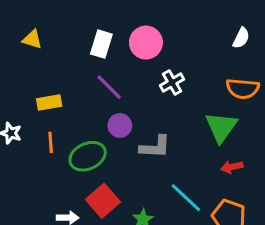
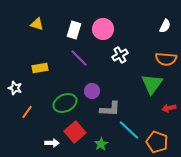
yellow triangle: (32, 39) -> (37, 24), moved
purple circle: (120, 125) -> (92, 91), moved
orange line: (51, 142) -> (27, 112), moved, turned 40
gray L-shape: (155, 147) -> (110, 109), moved
red arrow: (232, 167) -> (169, 108), moved

